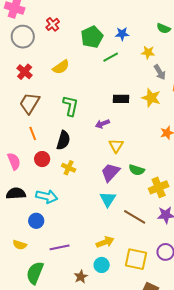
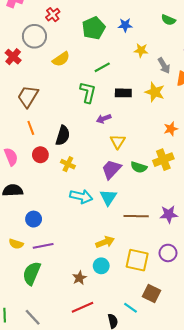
gray circle: (23, 37) -> (34, 36), moved
yellow star: (148, 52) -> (141, 50), moved
green line: (111, 57) -> (102, 67), moved
red cross: (25, 72) -> (13, 57), moved
green L-shape: (71, 106) -> (88, 92), moved
yellow cross: (159, 187) -> (163, 160), moved
cyan arrow: (47, 196) -> (81, 196), moved
brown line: (135, 217) -> (136, 216), turned -30
purple line: (60, 247) -> (43, 246), moved

